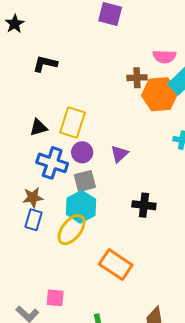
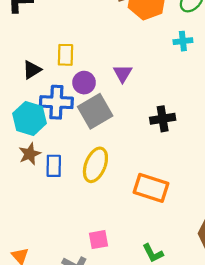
yellow rectangle: (72, 123) -> (65, 55), size x0.7
gray square: (85, 181) -> (95, 111), size x1.4
brown star: (33, 197) -> (30, 154), moved
cyan hexagon: (81, 207) -> (30, 118), moved

